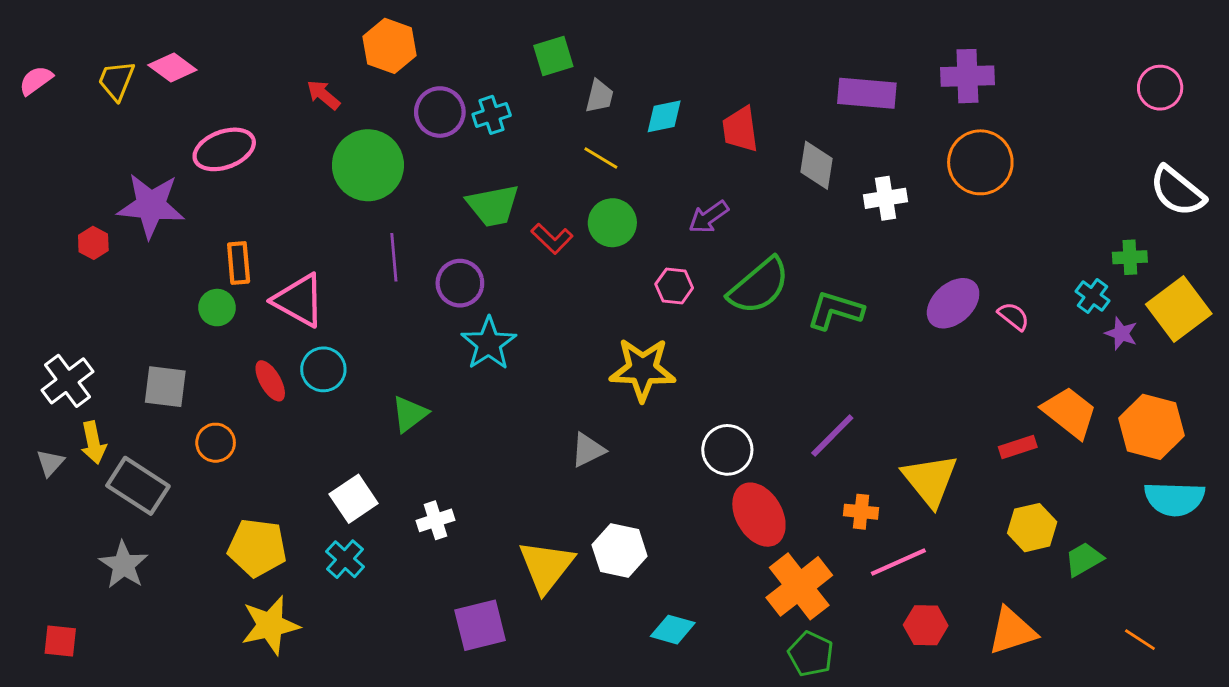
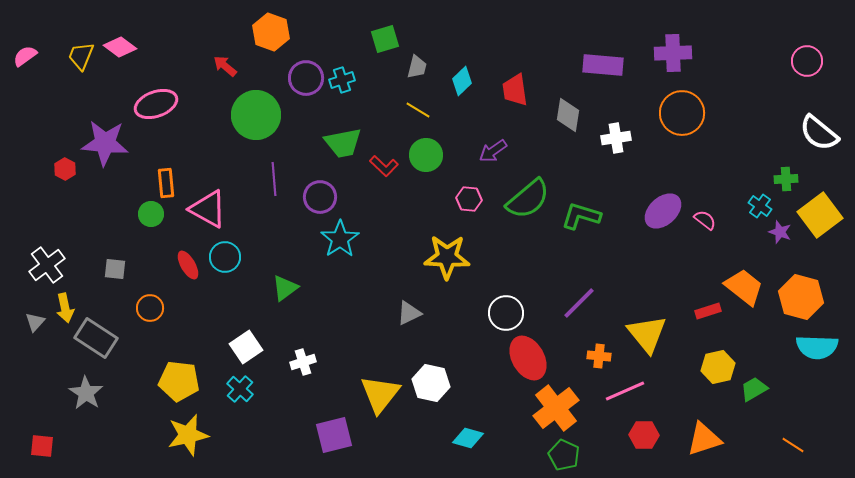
cyan diamond: (664, 116) -> (462, 81), turned -32
gray square: (165, 387) -> (115, 269), size x0.7

